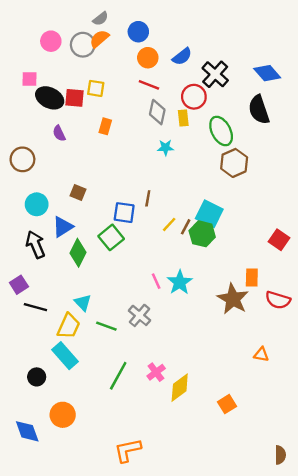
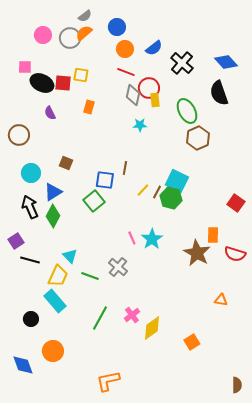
red circle: (194, 97) -> (149, 88), moved
green diamond: (78, 253) -> (53, 216), moved

